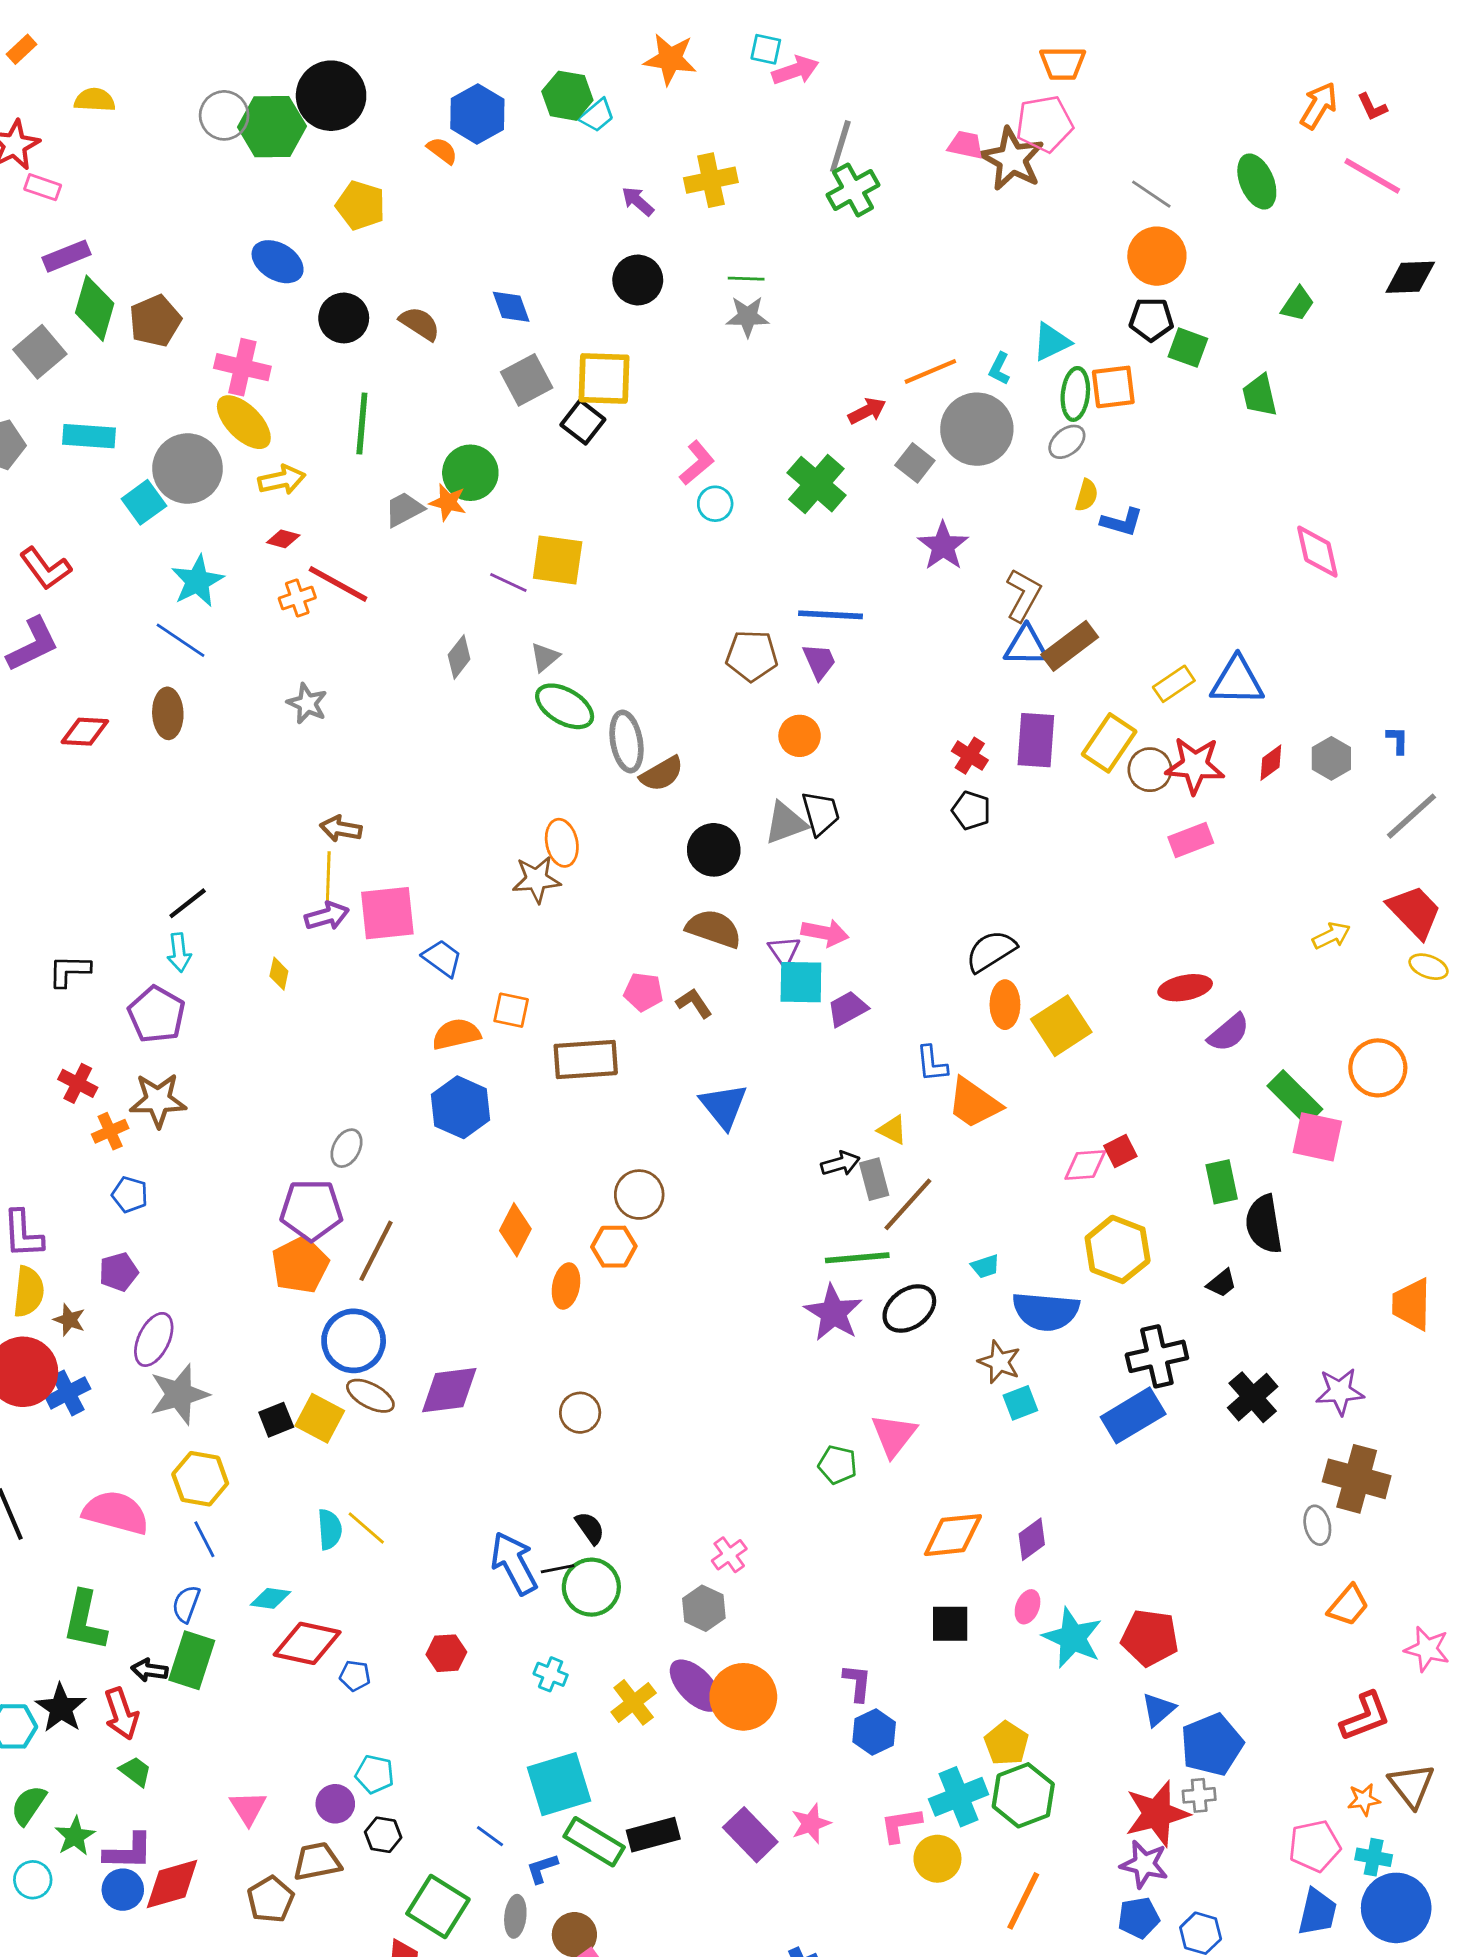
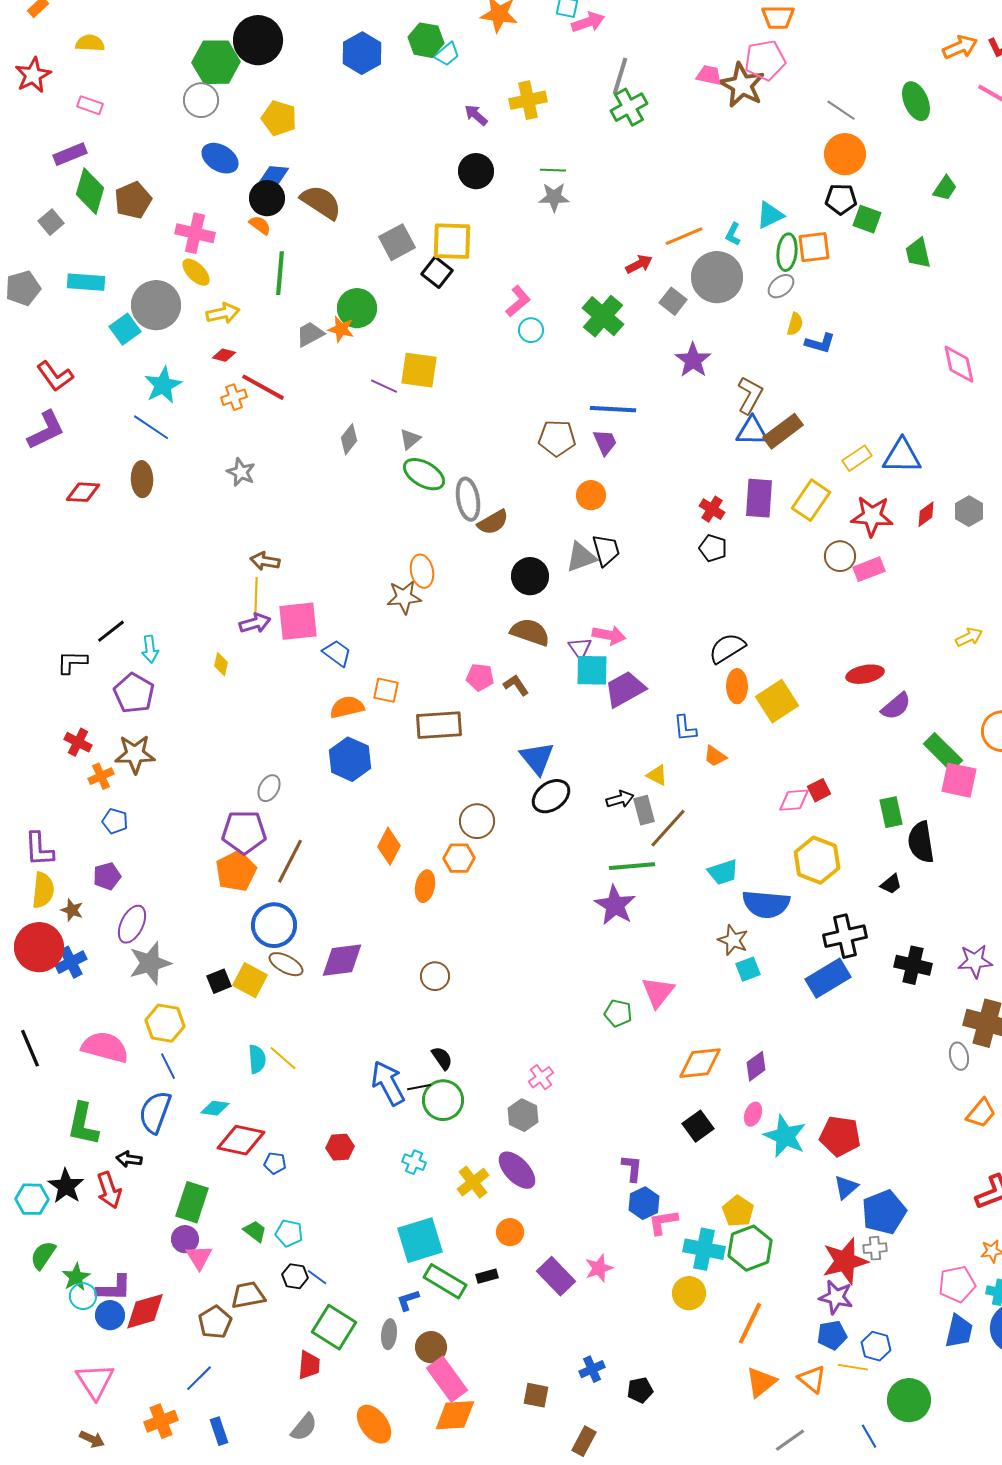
orange arrow: (1319, 106) -> (960, 47), turned 36
gray circle: (224, 115) -> (201, 100), moved
orange semicircle: (442, 151) -> (260, 225), moved
pink rectangle: (43, 187) -> (90, 105), moved
blue diamond: (511, 307) -> (274, 175), moved, turned -64
brown semicircle: (420, 324) -> (321, 202), size x1.4
gray square: (40, 352) -> (51, 222), size x0.7
yellow ellipse: (244, 422) -> (196, 272), size x0.7
brown circle: (1150, 770) -> (840, 556), moved
black line: (188, 903) -> (111, 631), moved
purple trapezoid: (847, 1009) -> (625, 689), size x1.4
orange trapezoid: (974, 1103) -> (715, 756), size x0.6
cyan trapezoid: (985, 1266) -> (723, 872), size x1.5
black ellipse: (909, 1309) -> (551, 796), moved
black cross: (1253, 1397) -> (913, 965), turned -36
blue semicircle: (186, 1604) -> (155, 1112), size x1.6
black square: (950, 1624) -> (698, 1126), turned -36
green rectangle: (192, 1660) -> (192, 1202), moved
orange circle: (743, 1697) -> (510, 1232), moved, size x0.6
green trapezoid: (135, 1771) -> (255, 1231), moved
cyan cross: (959, 1797) -> (704, 1249), turned 33
purple circle: (335, 1804) -> (185, 1239), moved
pink L-shape: (901, 1825) -> (663, 1222), moved
black rectangle: (653, 1835) -> (487, 1276), size x0.6
blue line: (490, 1836) -> (317, 1277), moved
cyan circle: (33, 1880) -> (83, 1296), moved

